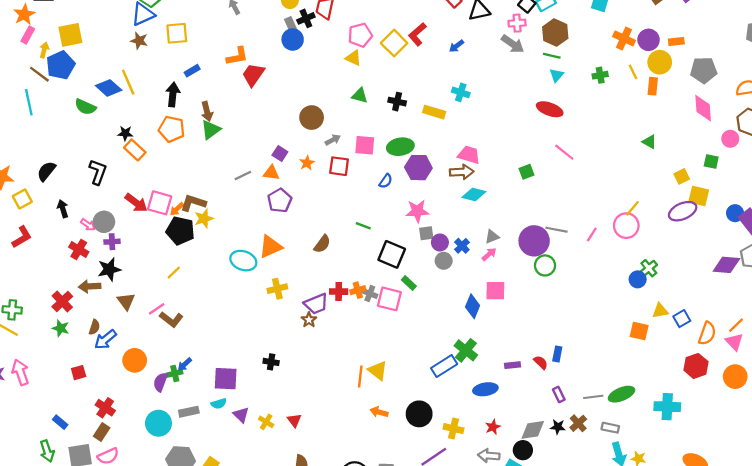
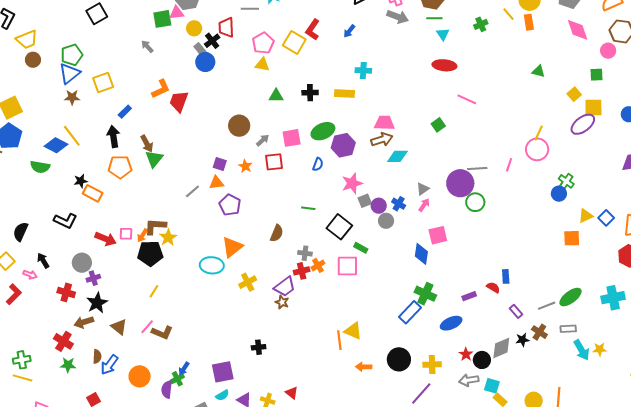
black L-shape: (98, 172) -> (65, 221), turned 110
pink square: (160, 203) -> (126, 234), size x0.6
pink arrow: (88, 225) -> (30, 275), moved
black square: (392, 254) -> (339, 227), turned 30
gray cross: (370, 294) -> (305, 253), moved
black circle: (523, 450) -> (482, 360), moved

